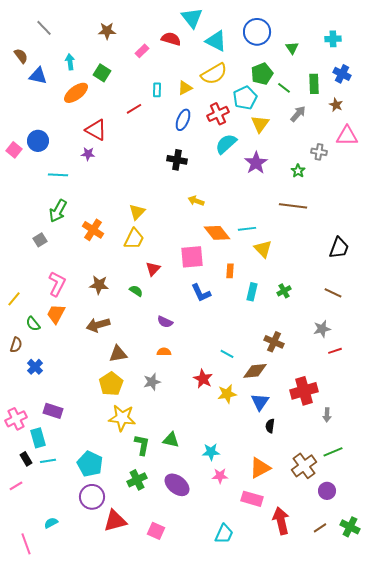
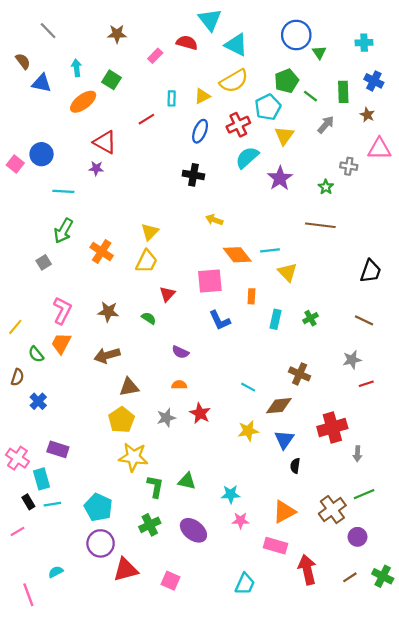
blue circle: (257, 32) -> (296, 35), moved
red star: (203, 379) -> (200, 413), moved
pink cross: (16, 419) -> (17, 458), turned -30

